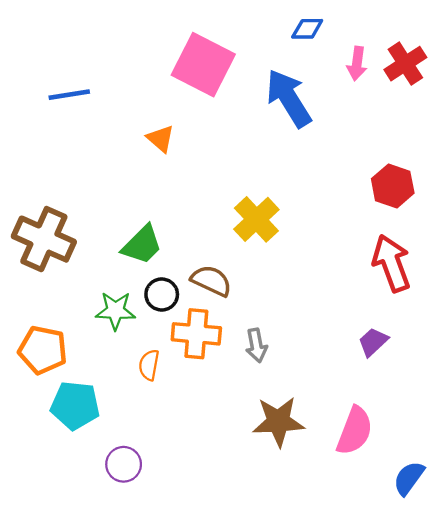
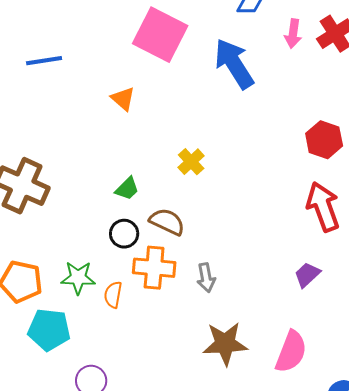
yellow cross: (256, 219) -> (191, 162), moved, size x0.7
green trapezoid: (142, 245) -> (127, 189), moved, size x0.7
green star: (115, 311) -> (78, 278), moved

